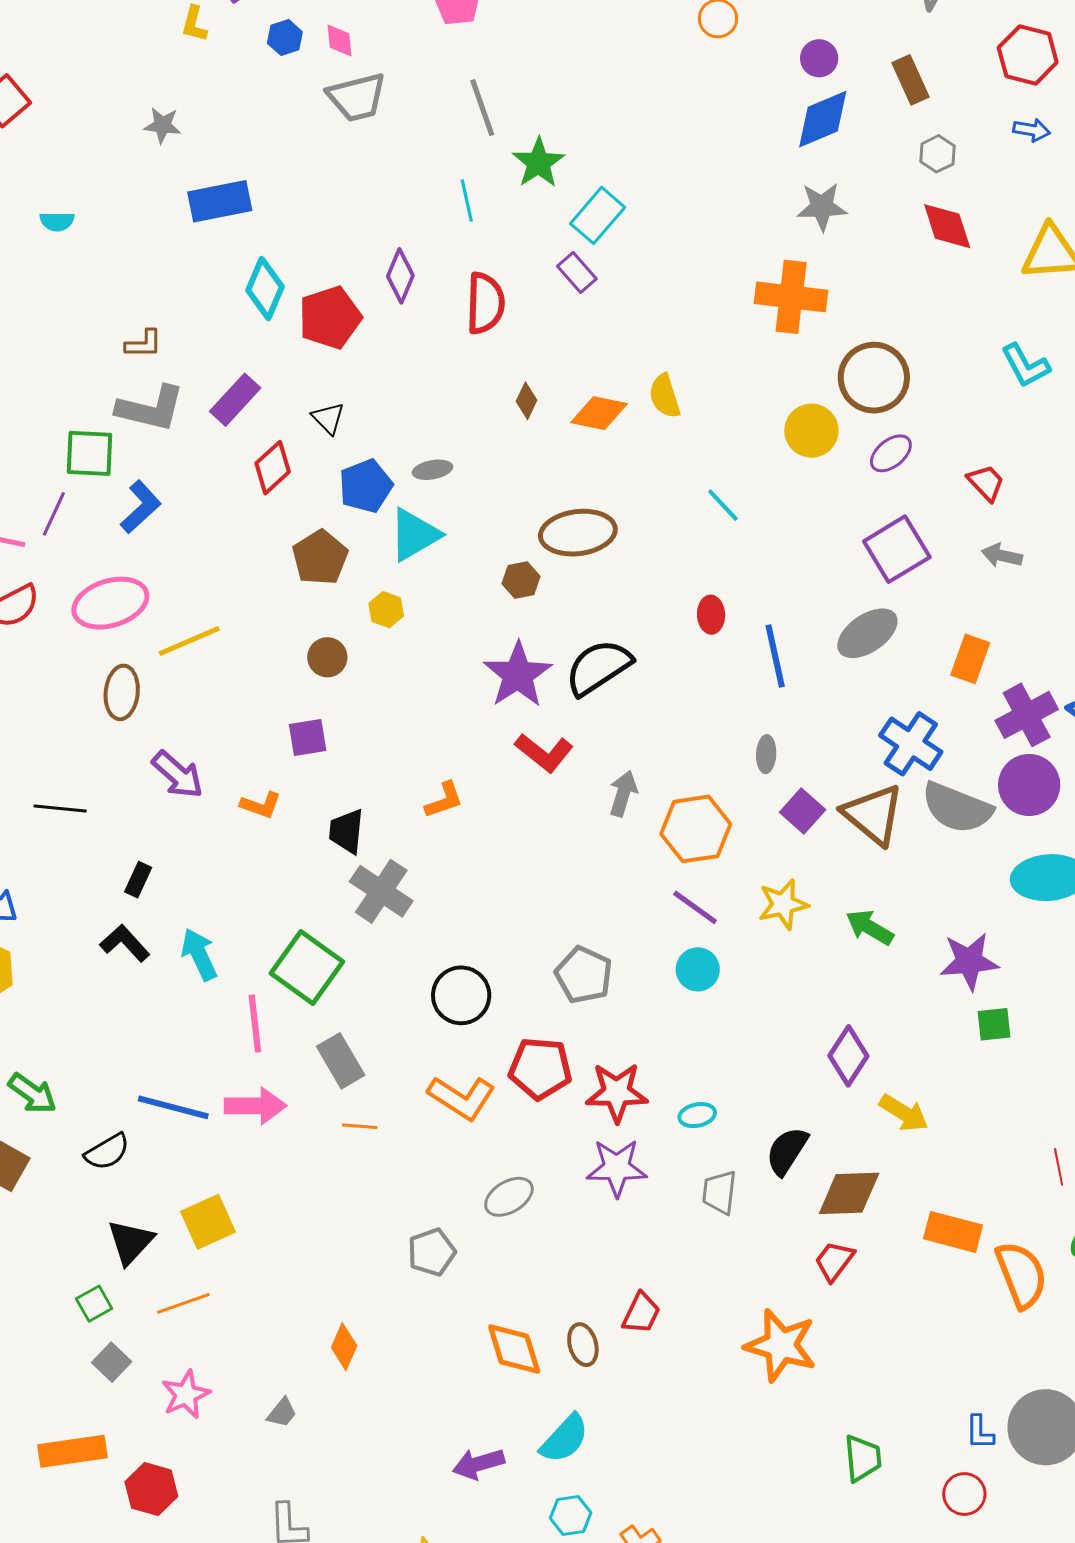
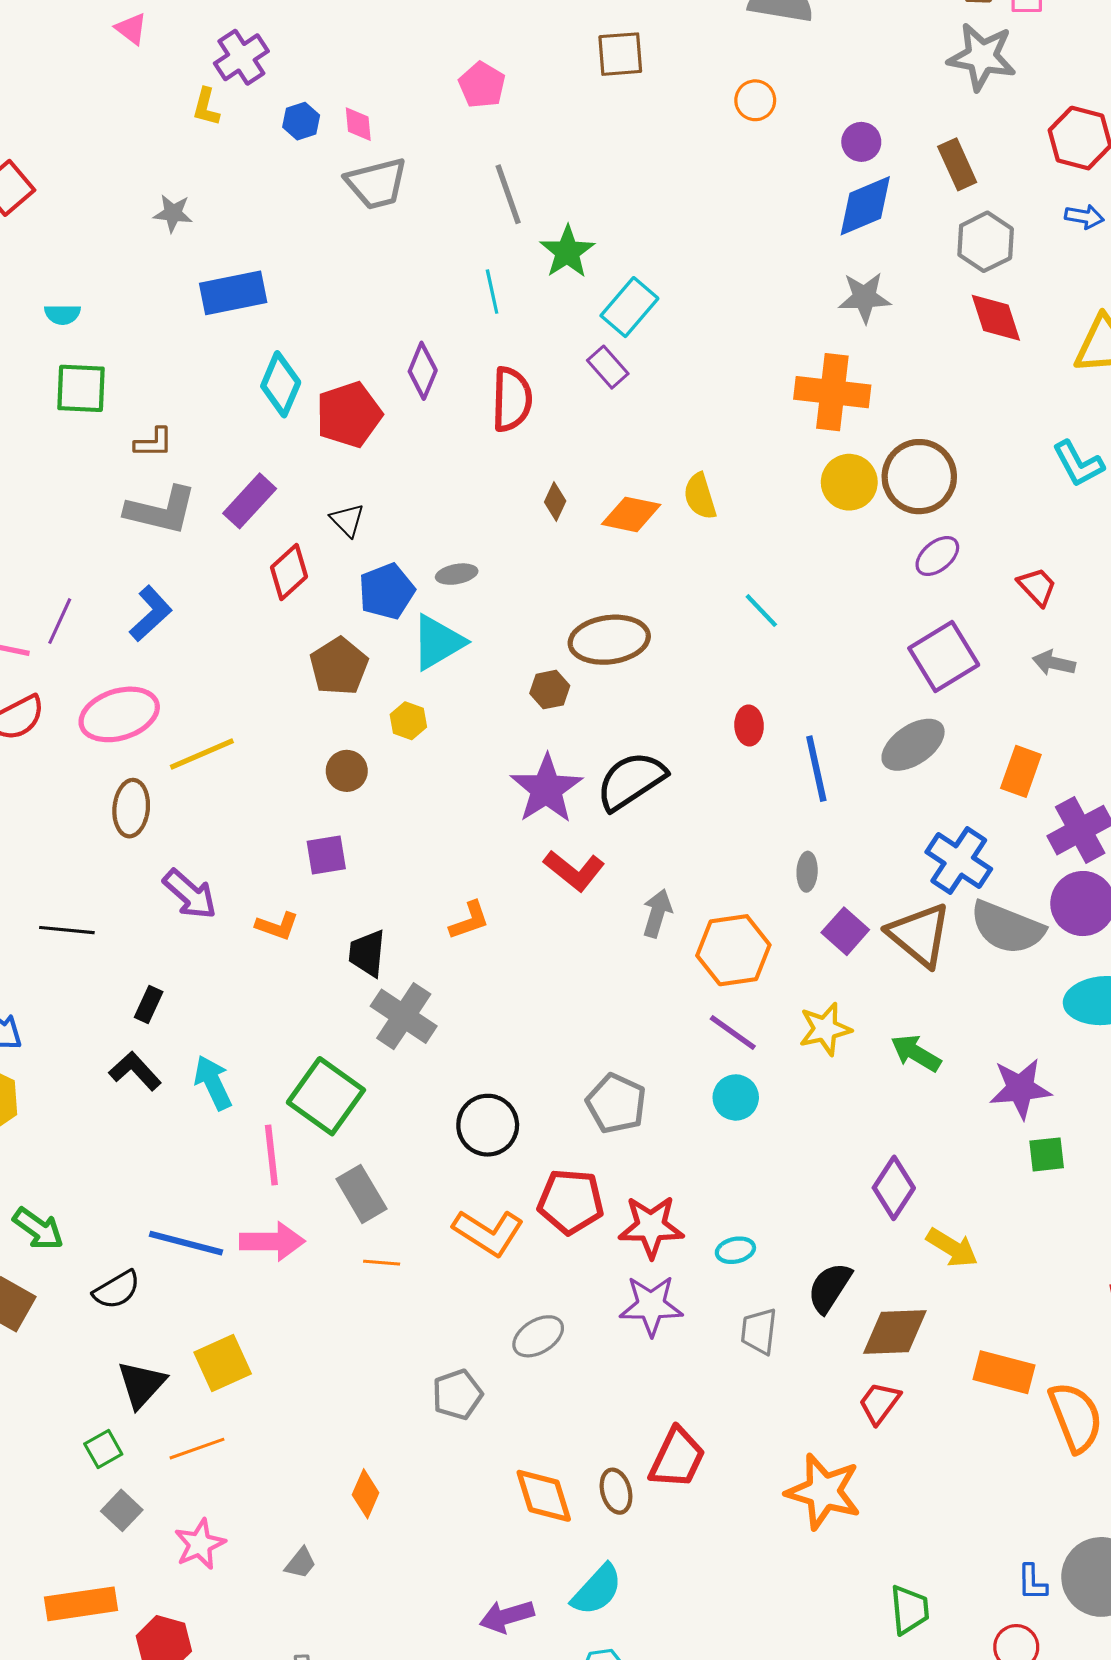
gray hexagon: (937, 154) -> (986, 242), size x1.5
yellow circle: (811, 431) -> (849, 482), moved
green square: (89, 453) -> (81, 388), moved
red trapezoid: (641, 1313) -> (677, 1458), size x1.4

